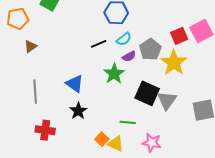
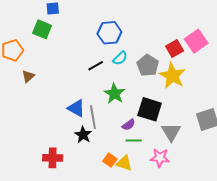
purple semicircle: (129, 56) -> (129, 125), moved
gray line: (35, 92) -> (93, 117), moved
gray triangle: (167, 100) -> (171, 132), moved

